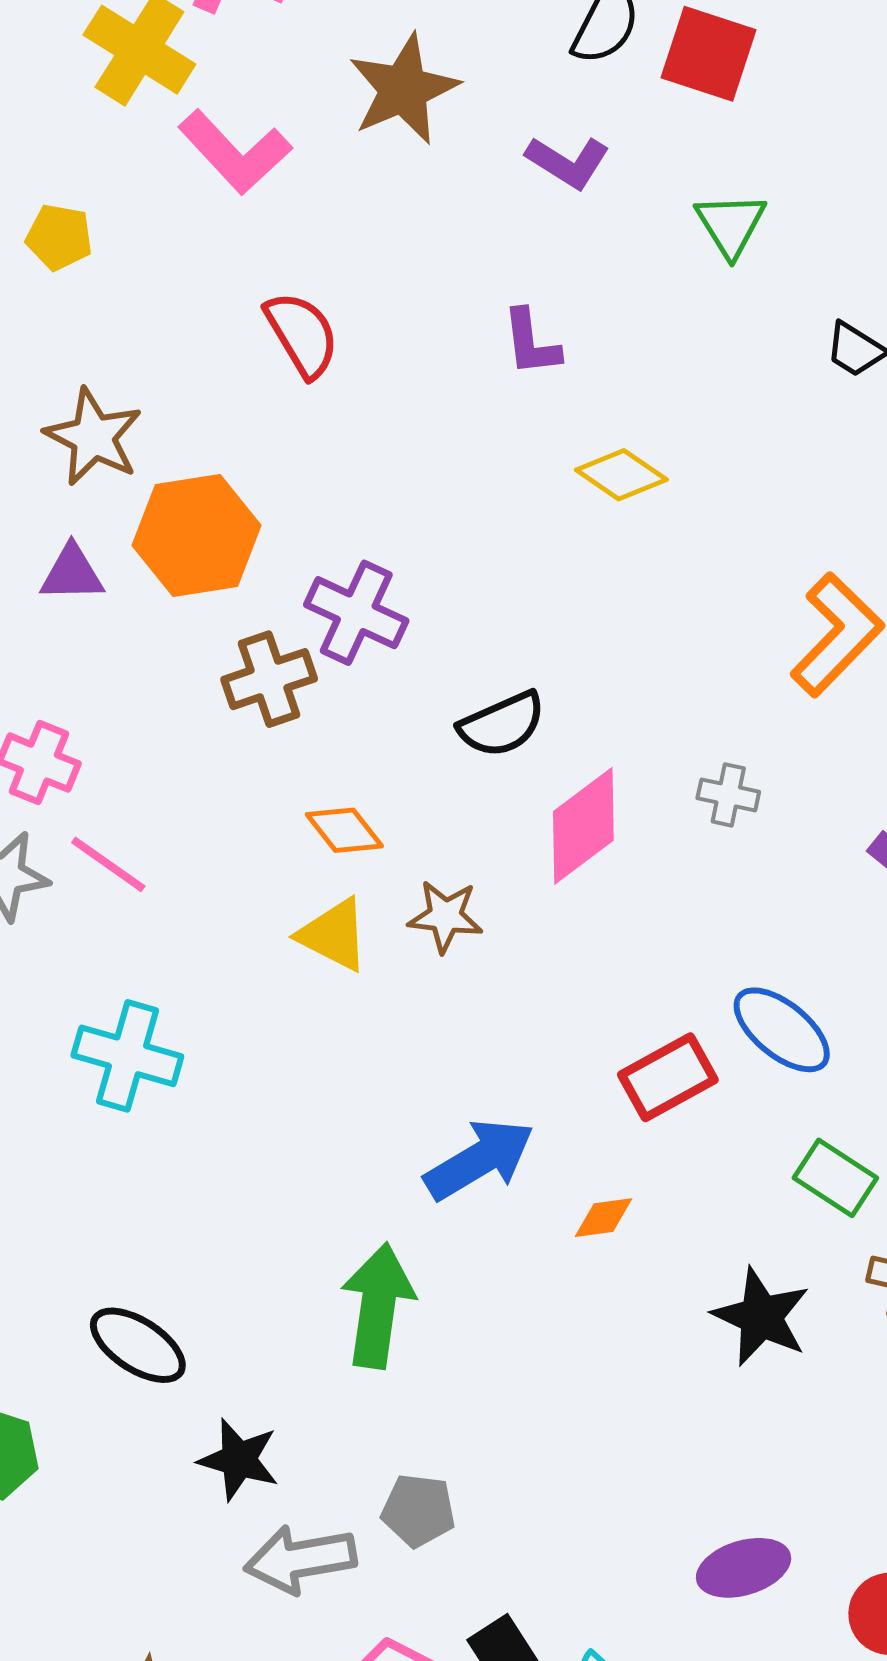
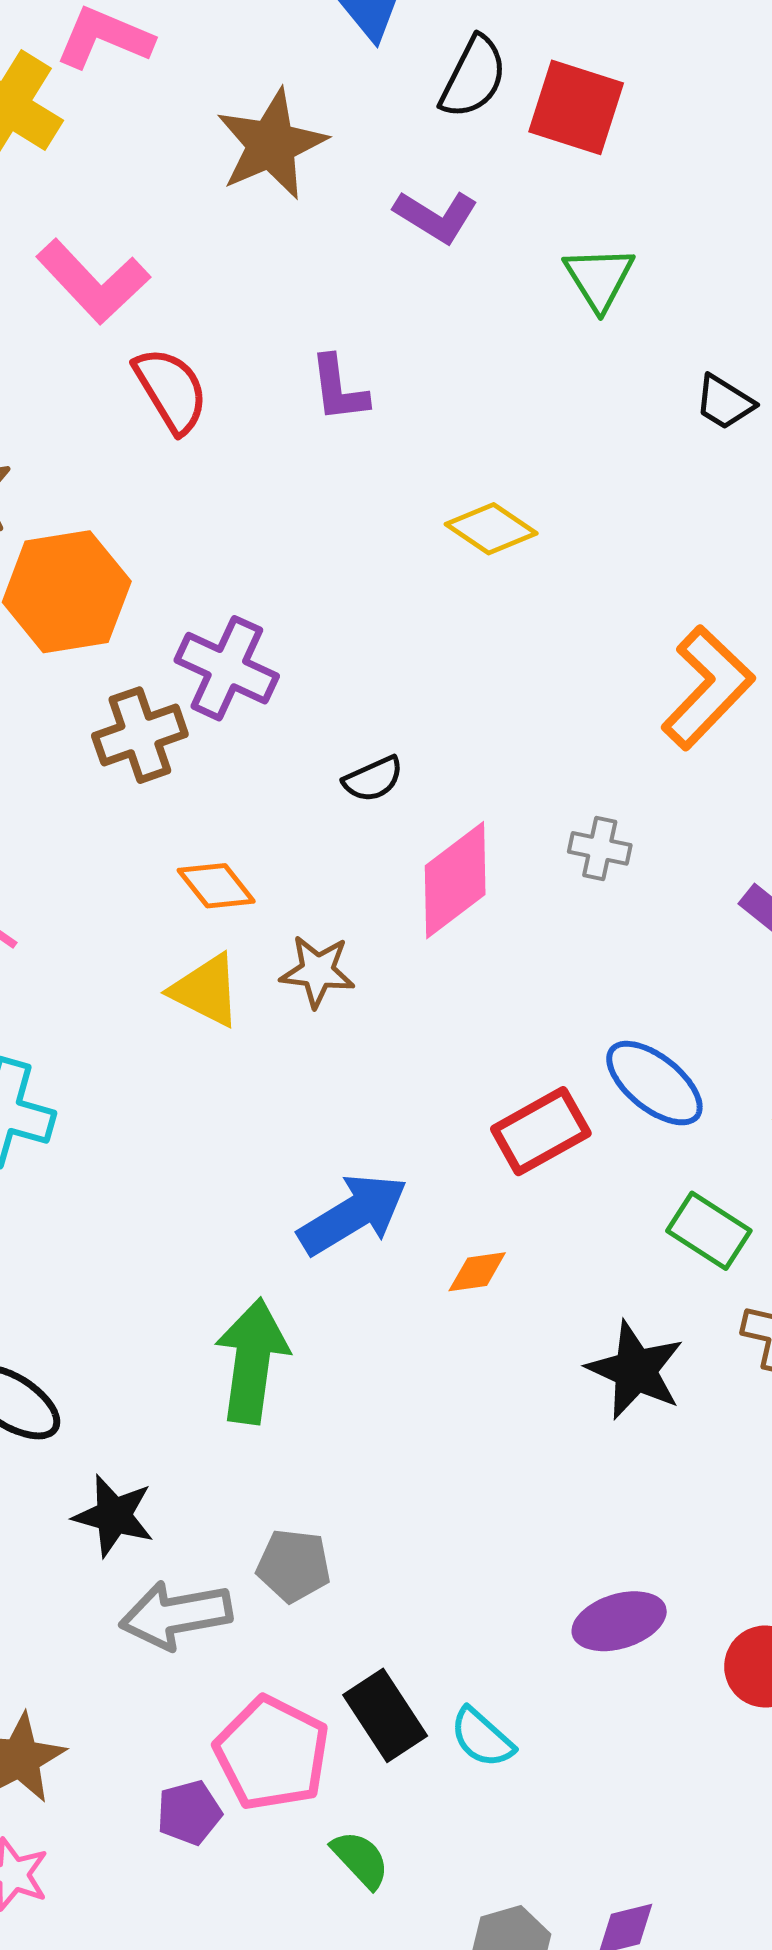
pink L-shape: (235, 152) -> (93, 281), moved
purple L-shape: (531, 343) -> (339, 389), moved
black semicircle: (502, 724) -> (373, 779), size x0.7

